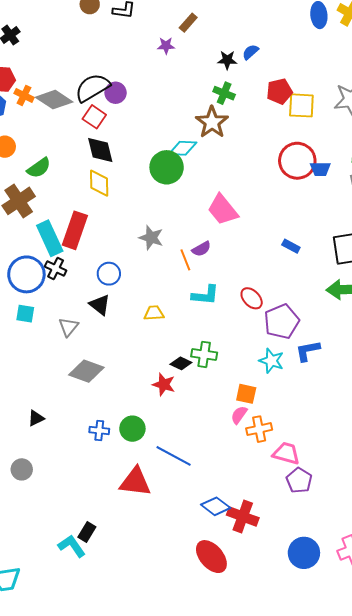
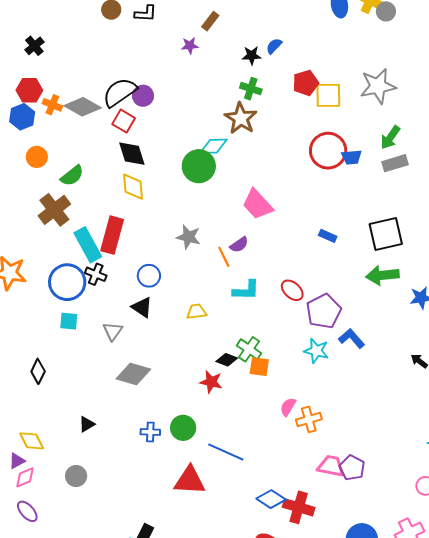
blue L-shape: (308, 351) -> (352, 338), turned 64
green cross: (204, 354) -> (249, 349), turned 30
orange square: (246, 394) -> (259, 367), moved
pink trapezoid: (286, 453) -> (331, 466), moved

